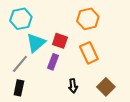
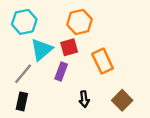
orange hexagon: (88, 19) -> (80, 22), moved
red square: (60, 41) -> (69, 47), turned -35

